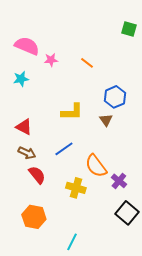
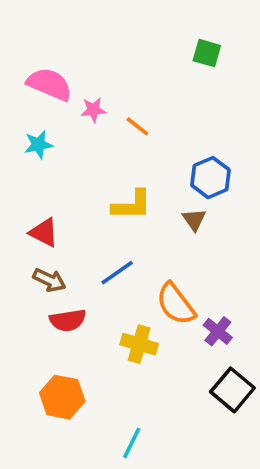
green square: (129, 29) -> (207, 53), moved
orange line: (87, 63) -> (137, 126), moved
red semicircle: (37, 175) -> (68, 320), turned 120

